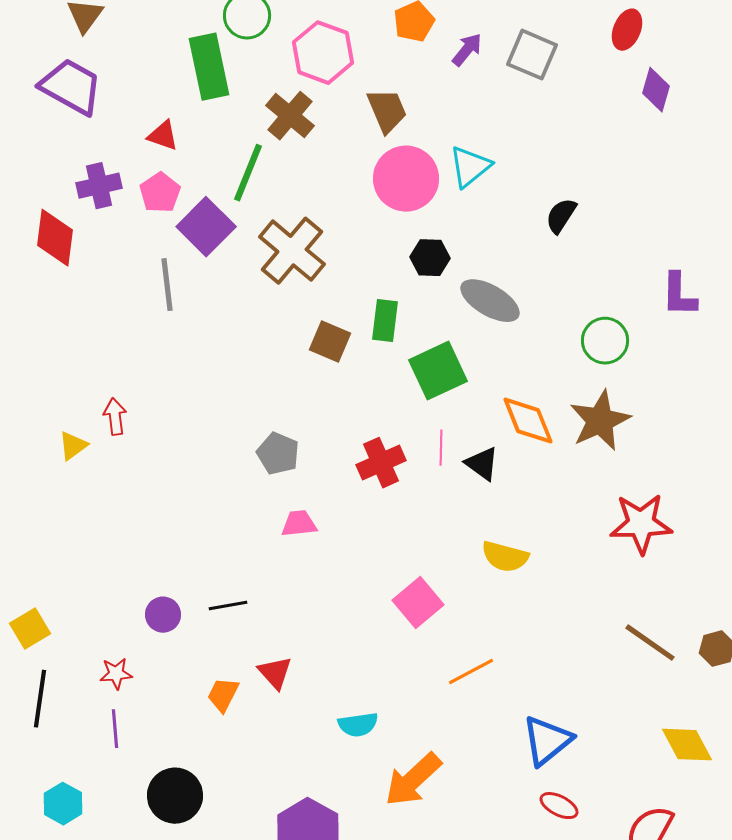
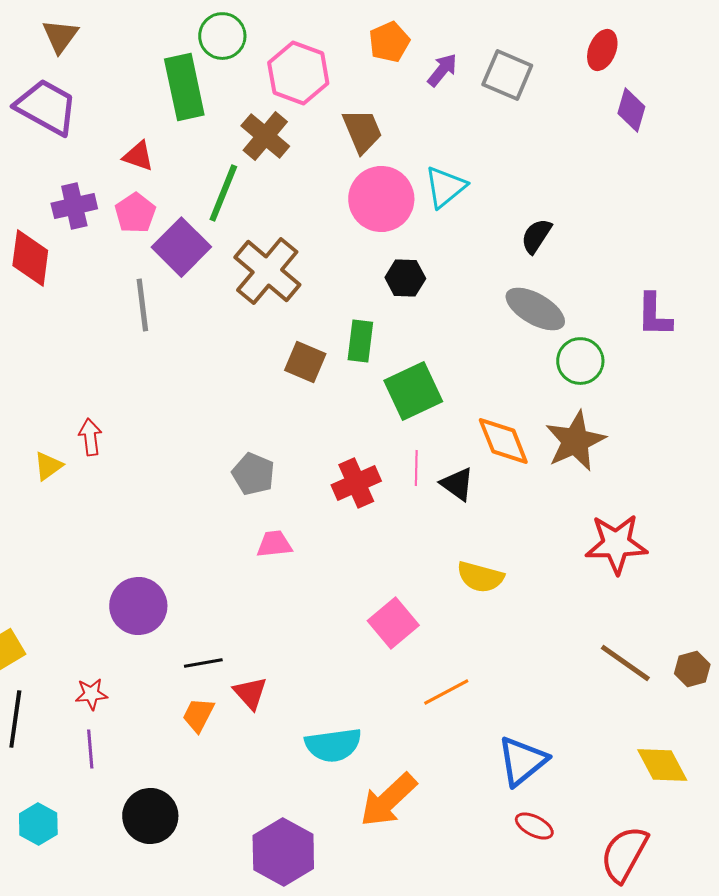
gray ellipse: (490, 301) -> (535, 309), moved
black line: (228, 606) -> (203, 663), moved
purple circle: (163, 615) -> (138, 606), moved, size x1.6
cyan semicircle: (358, 725) -> (333, 745), size x1.4

